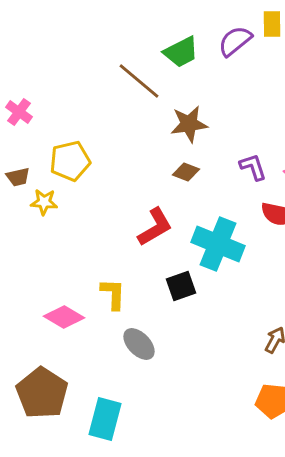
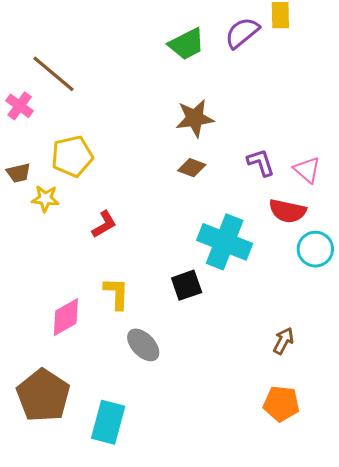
brown line: (139, 81) -> (54, 74), moved
red L-shape: (155, 227) -> (104, 224), moved, size x0.7
pink diamond: (64, 317) -> (66, 317), turned -60

